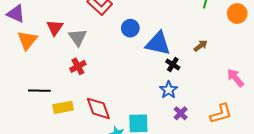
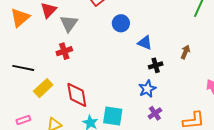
blue triangle: (158, 44) -> (145, 43), size x0.6
brown arrow: (201, 46) -> (185, 52), turned -40
black cross: (173, 65) -> (156, 65), turned 32
yellow rectangle: (63, 107) -> (43, 88), turned -42

